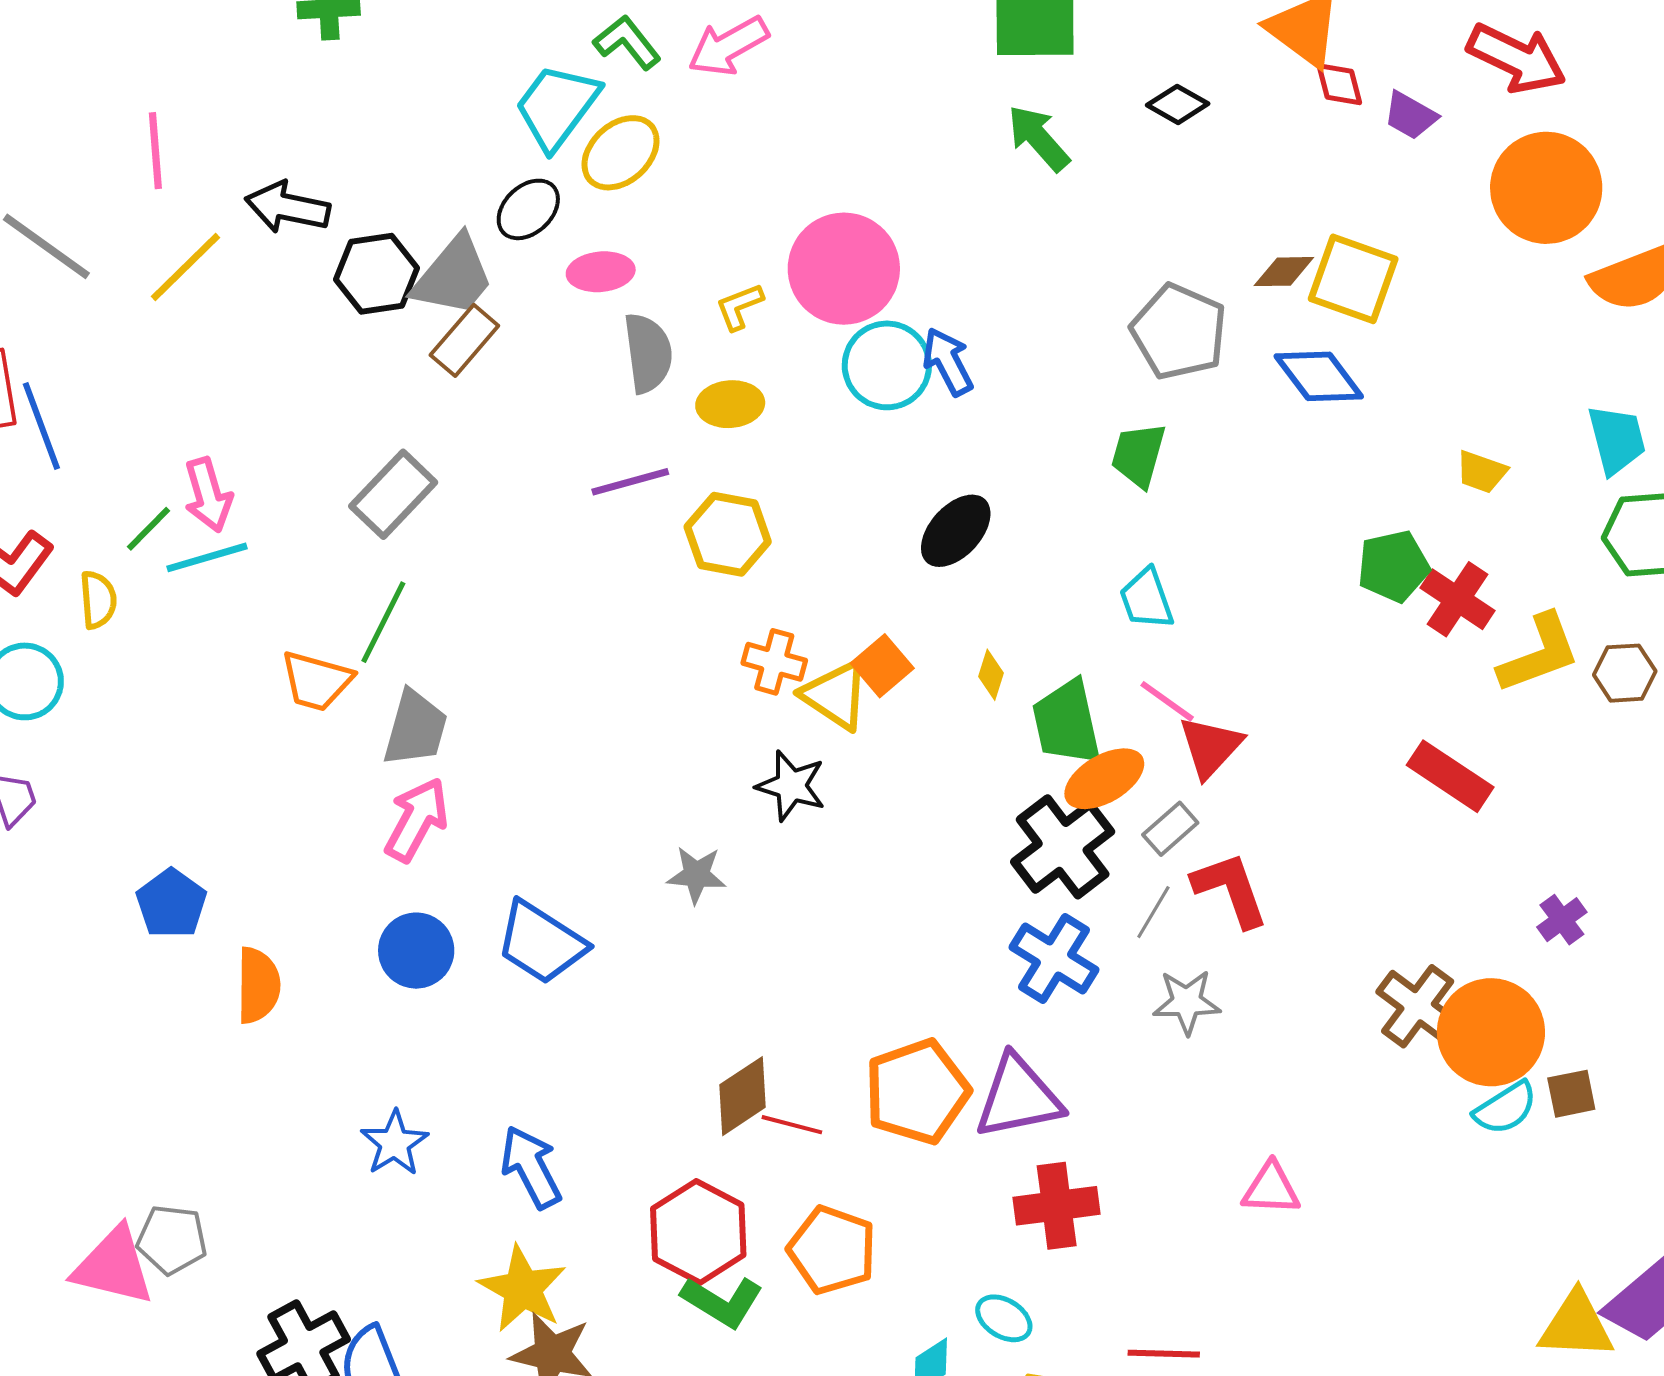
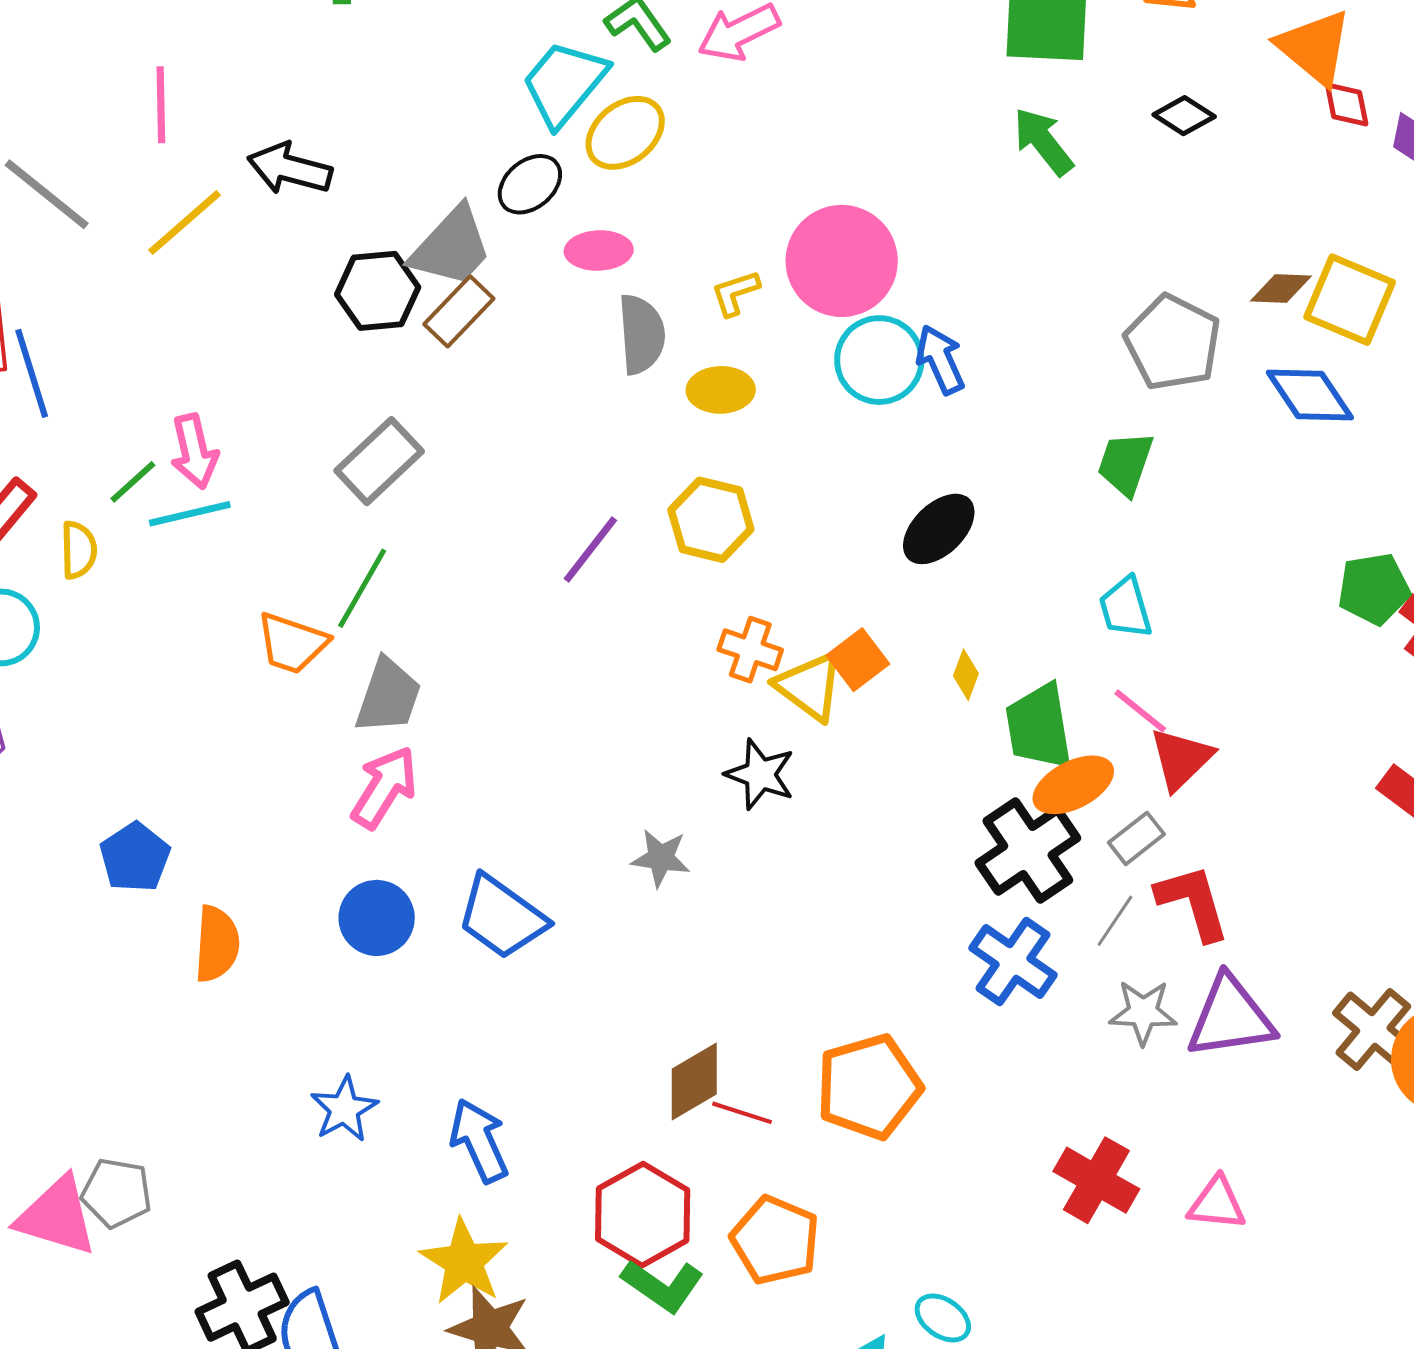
black hexagon: (376, 274) -> (378, 291), moved
purple line: (630, 482) -> (590, 549), moved, turned -40
purple triangle: (1018, 1097) -> (1230, 1017), moved
red cross: (1057, 1206) -> (1096, 1180), moved, turned 34

